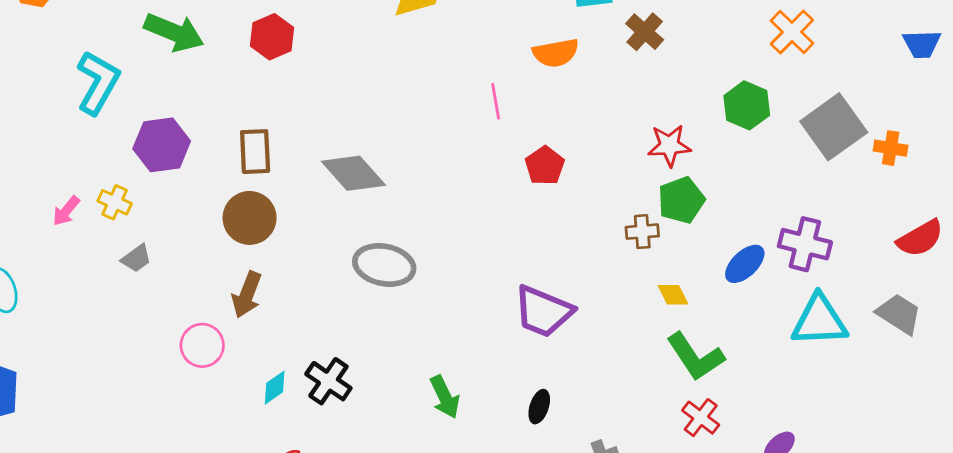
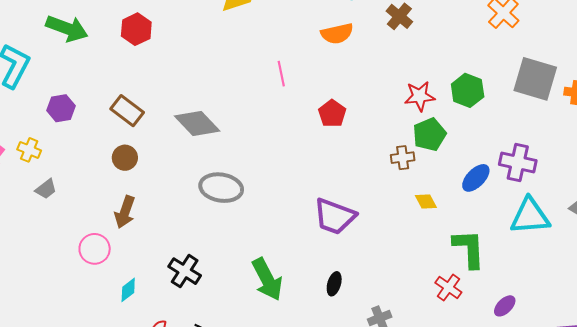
pink line: (496, 101) -> (281, 74), moved
green hexagon: (747, 105) -> (468, 90), moved
gray square: (834, 127) -> (535, 79), turned -36
purple hexagon: (162, 145) -> (61, 108), size x0.7
brown rectangle: (255, 152) -> (127, 111), turned -48
brown circle: (250, 218) -> (125, 158), size x0.7
green L-shape: (695, 357) -> (469, 249), moved, turned -147
cyan diamond: (275, 388) -> (128, 290), moved
green arrow: (445, 397) -> (267, 279), size x1.4

